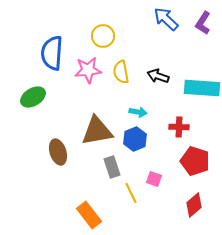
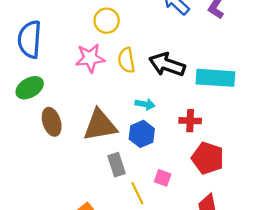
blue semicircle: (52, 53) -> (30, 39), moved
black arrow: (158, 76) -> (167, 65), size x1.5
brown ellipse: (58, 152) -> (52, 122), moved

